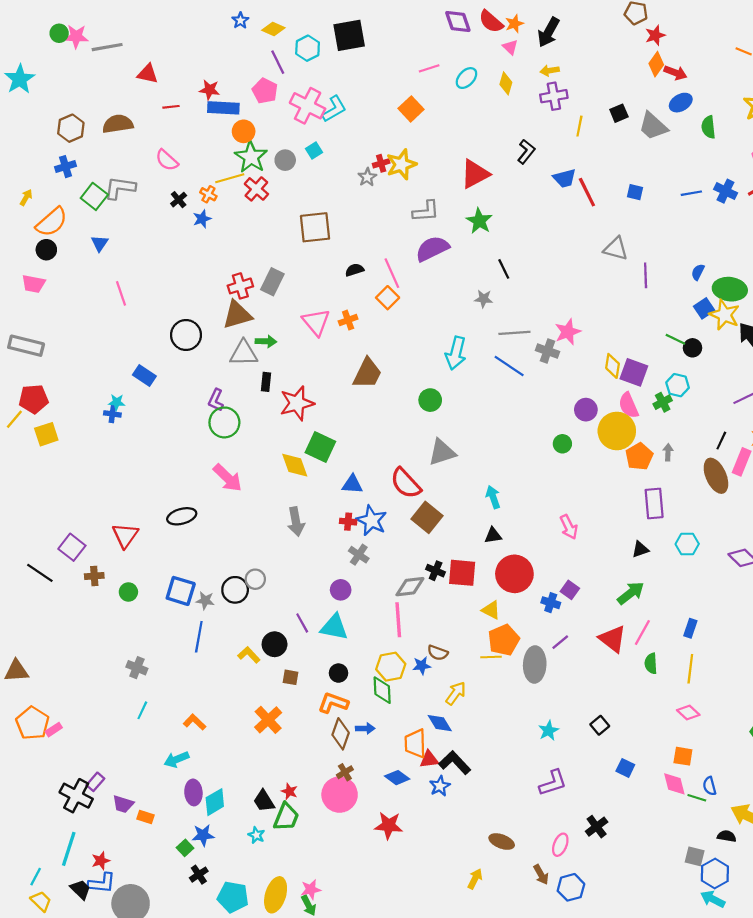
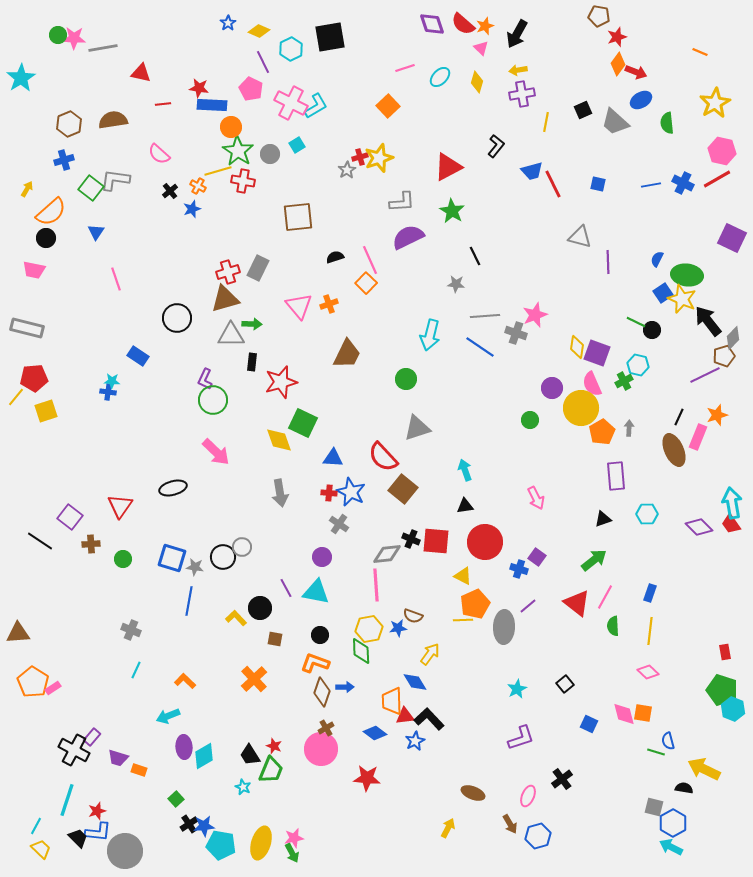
red cross: (256, 189) -> (243, 181), turned -30
pink diamond: (674, 784) -> (624, 714), moved
blue star: (203, 835) -> (204, 826), moved

